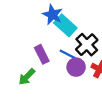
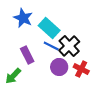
blue star: (52, 15) -> (23, 18), moved
blue line: (67, 54) -> (51, 46), moved

